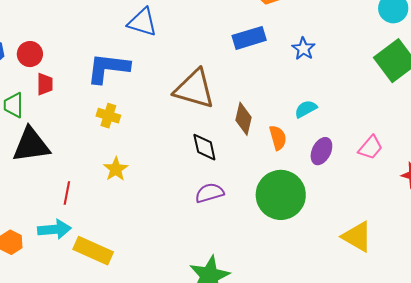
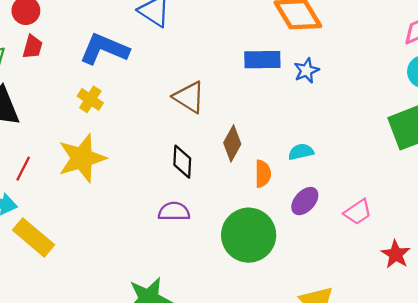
blue star: (303, 49) -> (306, 71), moved
brown triangle: (194, 89) -> (189, 97), size x0.7
yellow star: (116, 169) -> (82, 158), size x1.8

